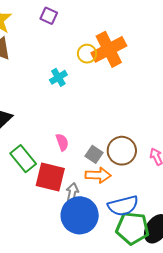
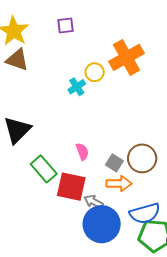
purple square: (49, 16) -> (65, 26), turned -30
yellow circle: (87, 54) -> (95, 72), moved
gray arrow: (72, 193) -> (94, 202), turned -72

